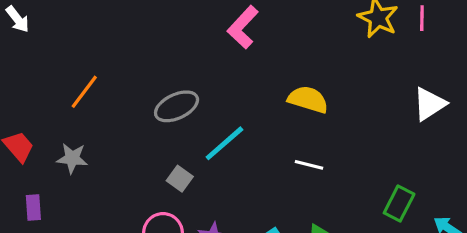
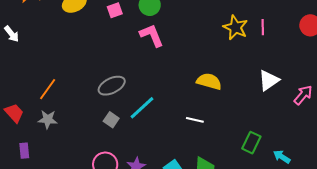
pink L-shape: (243, 27) -> (152, 35), turned 116
orange line: (84, 92) -> (48, 89), moved
yellow semicircle: (308, 99) -> (209, 81), moved
gray square: (180, 179) -> (111, 120), moved

